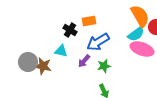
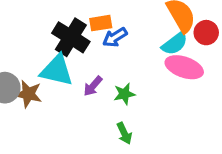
black cross: (70, 30) -> (71, 37), size x1.6
blue arrow: (98, 42) -> (115, 37), moved, size x0.7
cyan triangle: (61, 51) -> (57, 70), size x1.6

